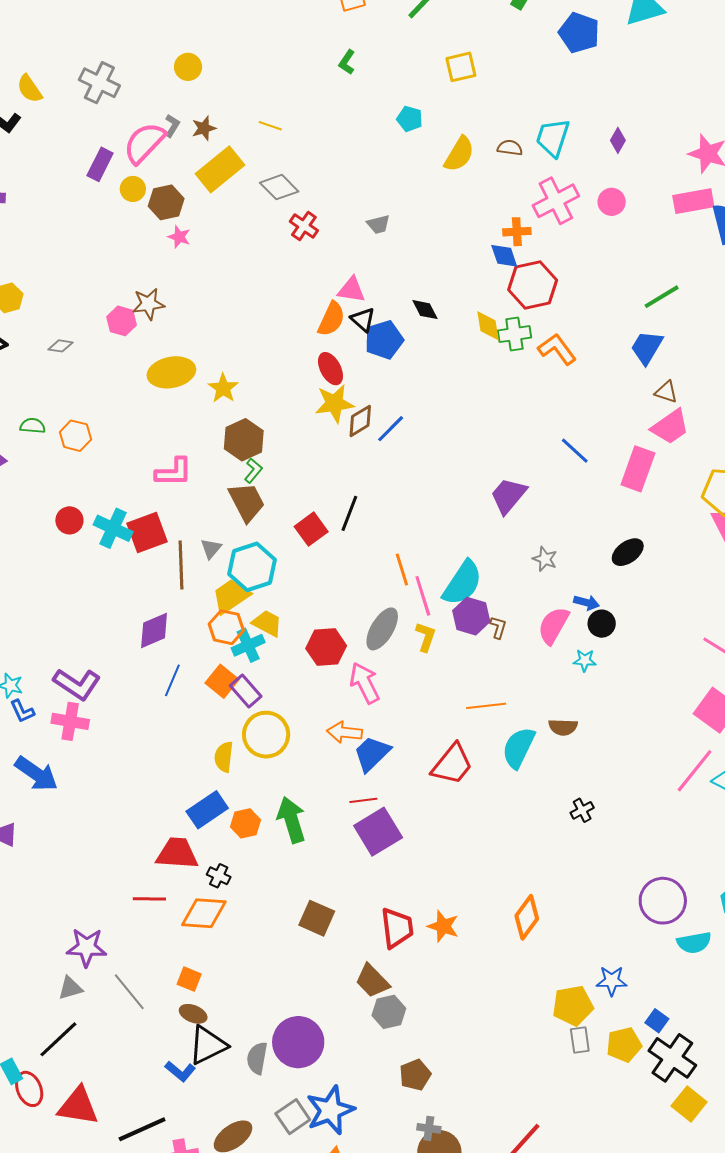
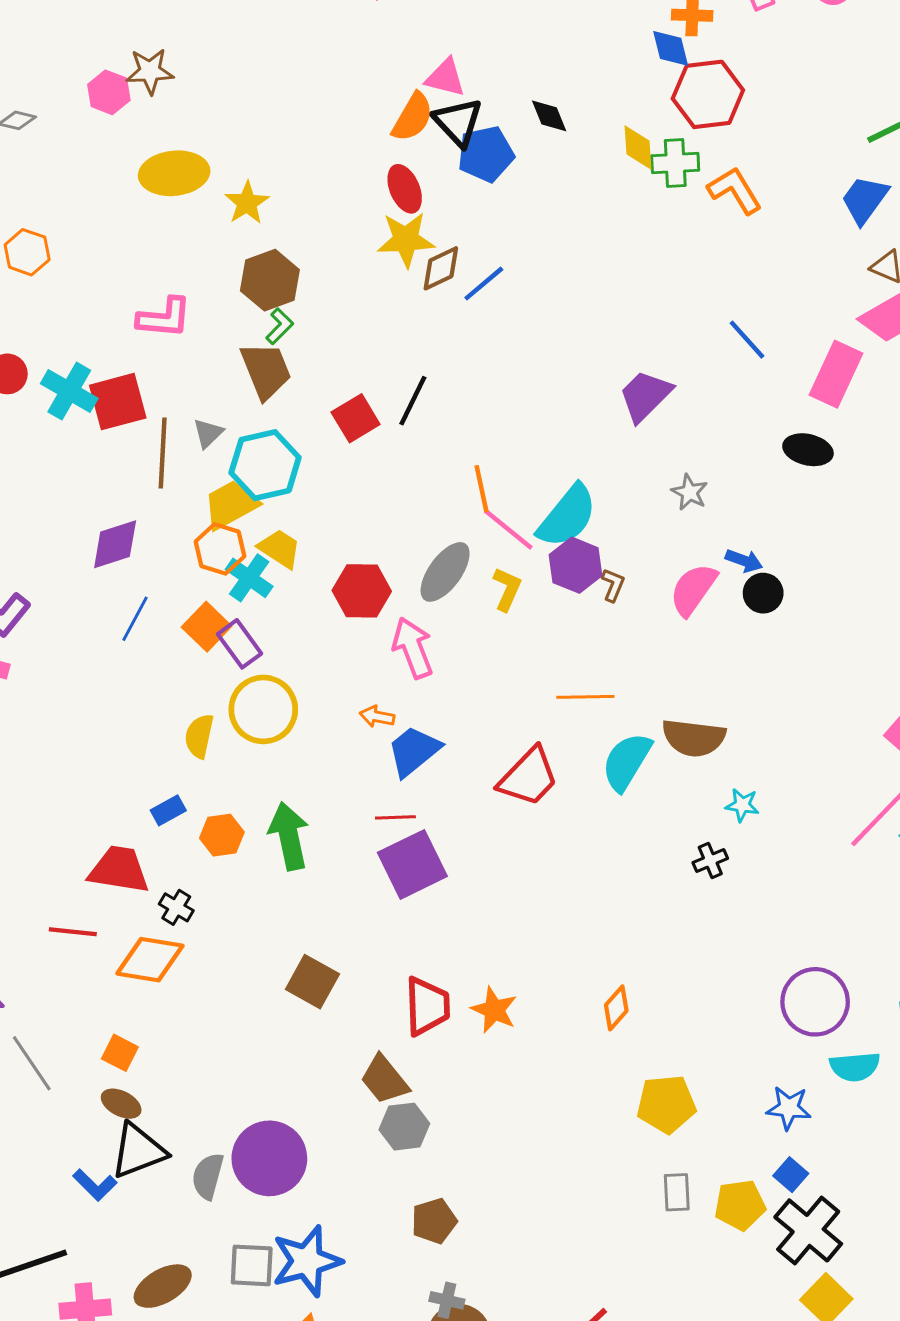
black triangle: (363, 320) -> (458, 122), size x1.4
black ellipse: (628, 552) -> (808, 450), moved, turned 44
pink line: (423, 596) -> (508, 529), turned -39
cyan cross: (248, 645) -> (249, 578), turned -36
cyan star: (585, 660) -> (742, 805), moved
brown semicircle: (563, 727) -> (694, 738), size x1.5
orange arrow: (345, 732) -> (377, 717), size x0.7
blue rectangle: (207, 810) -> (168, 810), size x0.6
orange diamond: (527, 917) -> (616, 1008), size x0.7
blue star: (612, 981) -> (789, 1108), moved
yellow pentagon: (573, 1006) -> (666, 1104), moved
gray square: (293, 1117) -> (252, 1265), turned 32

